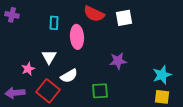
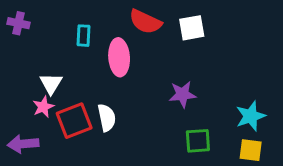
white triangle: (49, 57) -> (51, 84), moved
white semicircle: (69, 76) -> (107, 118), turned -72
red square: (48, 91) -> (74, 121), moved, turned 30
green square: (100, 91) -> (198, 141), moved

